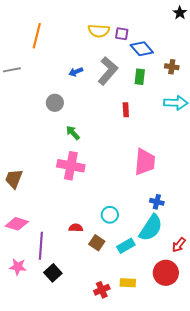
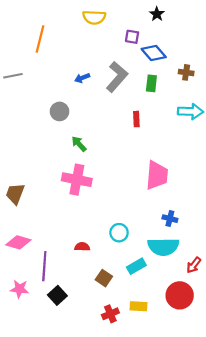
black star: (180, 13) -> (157, 14), moved
yellow semicircle: (99, 31) -> (94, 17), moved
cyan semicircle: (151, 228) -> (163, 247), turned 56
brown square: (97, 243) -> (104, 278), moved

